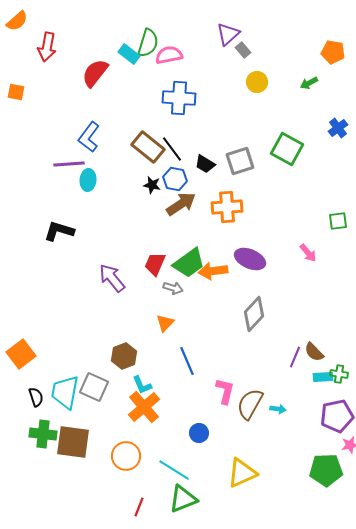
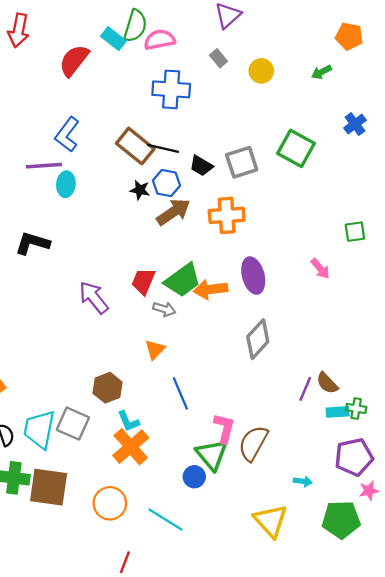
gray rectangle: (243, 50) -> (219, 58), moved
black line: (172, 149) -> (163, 148), turned -40
purple ellipse: (250, 259) -> (253, 276), turned 52
cyan arrow: (278, 409) -> (303, 481), moved
yellow triangle: (242, 473) -> (271, 521), moved, turned -48
green triangle: (183, 499) -> (212, 455), moved, turned -48

